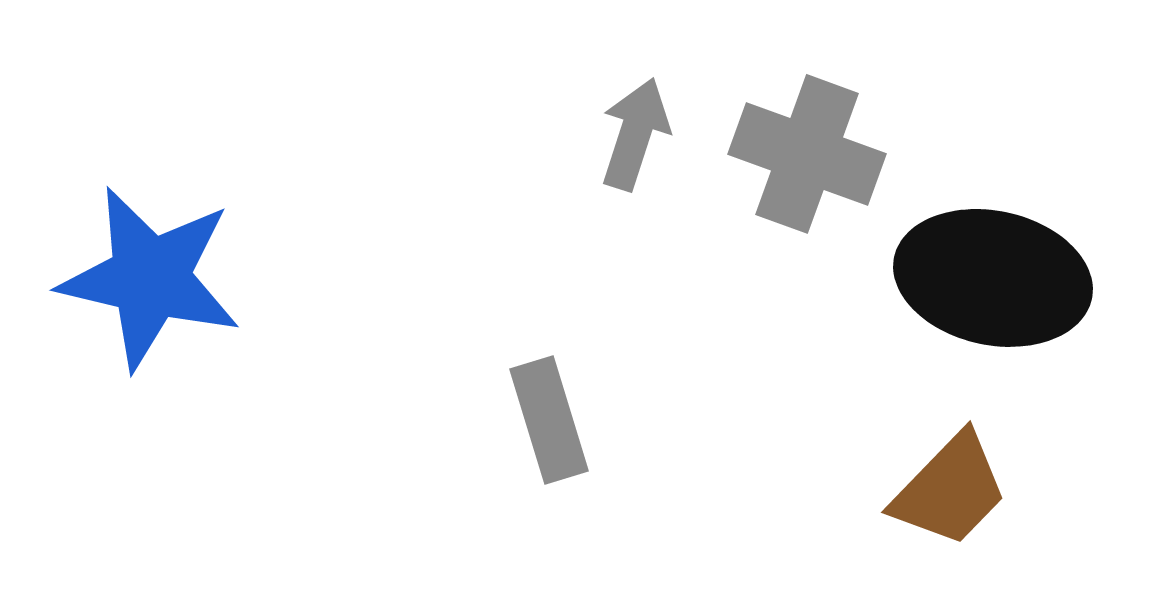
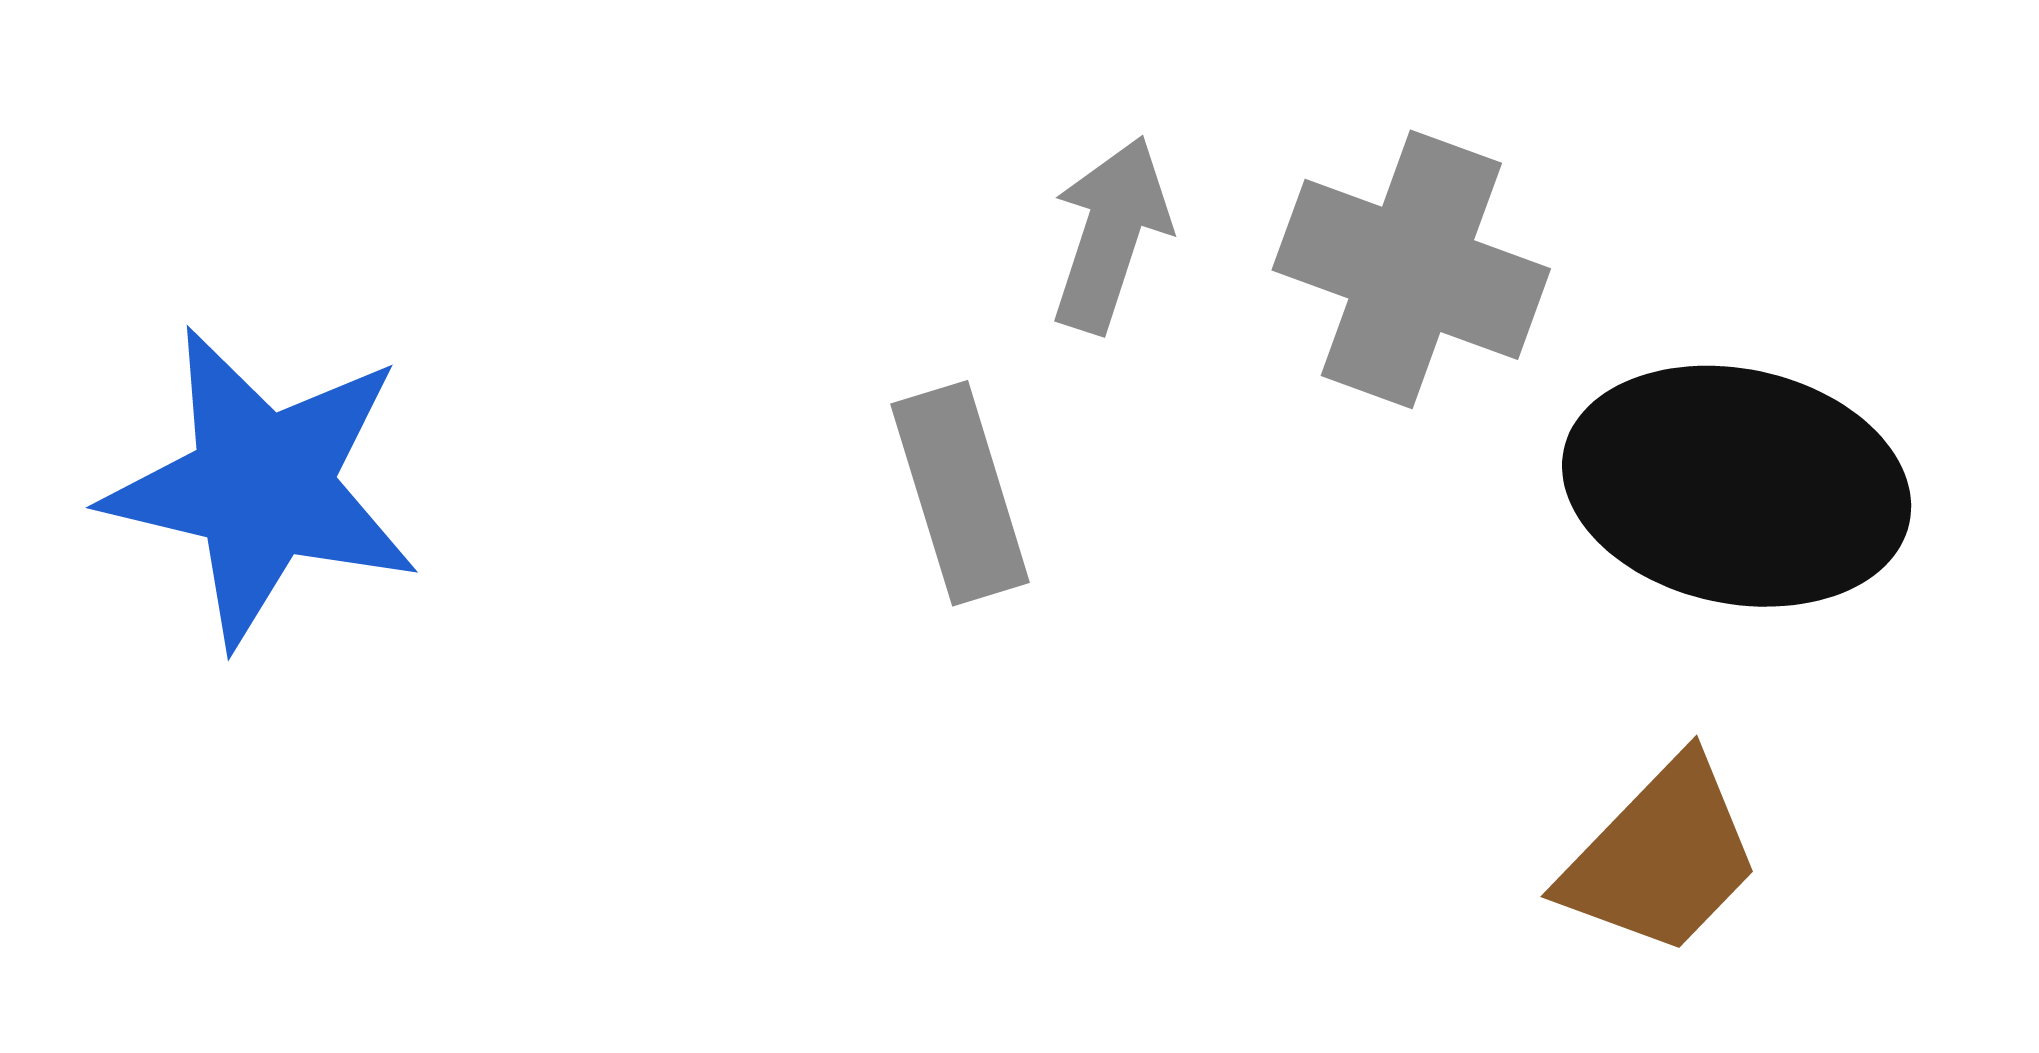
gray rectangle: (549, 420) -> (960, 493), moved

